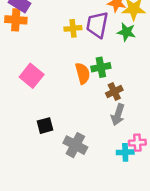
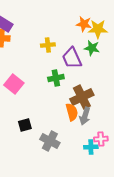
purple trapezoid: (97, 25) -> (72, 58), moved, turned -35
green cross: (101, 67) -> (56, 78), moved
orange semicircle: (83, 73) -> (72, 112), moved
brown cross: (114, 92) -> (82, 97), size x1.6

